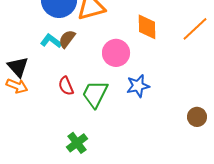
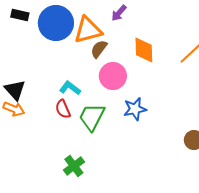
brown semicircle: (67, 39) -> (99, 49), moved
cyan L-shape: (51, 41) -> (70, 88), moved

